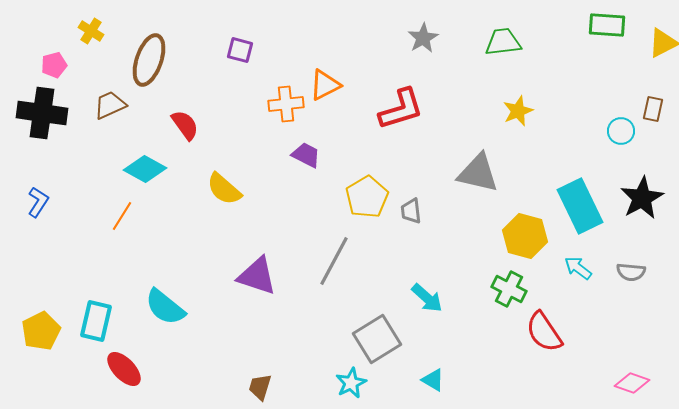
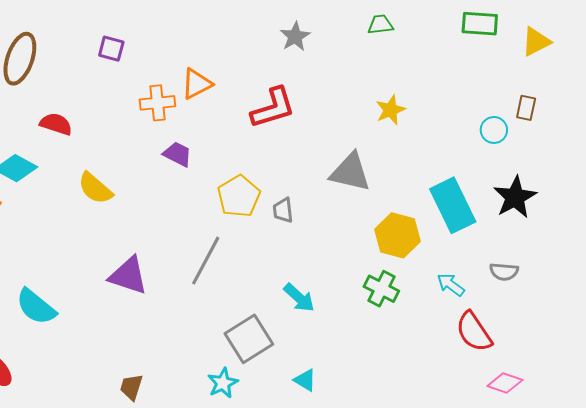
green trapezoid: (503, 42) -> (380, 25), moved, size x0.7
red semicircle: (185, 125) -> (56, 124), turned -36
cyan arrow: (578, 268) -> (451, 285), moved
red semicircle: (544, 332) -> (474, 332), moved

